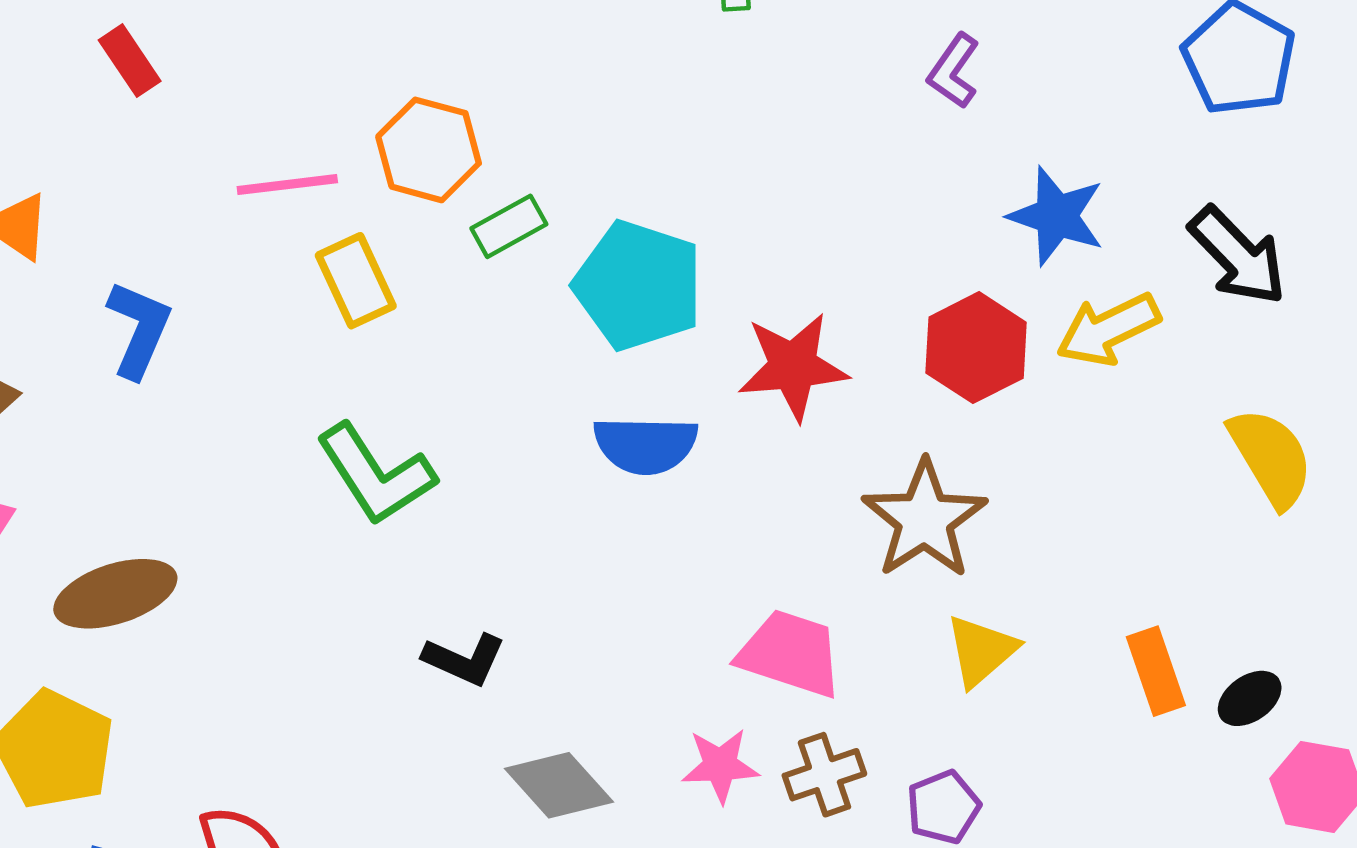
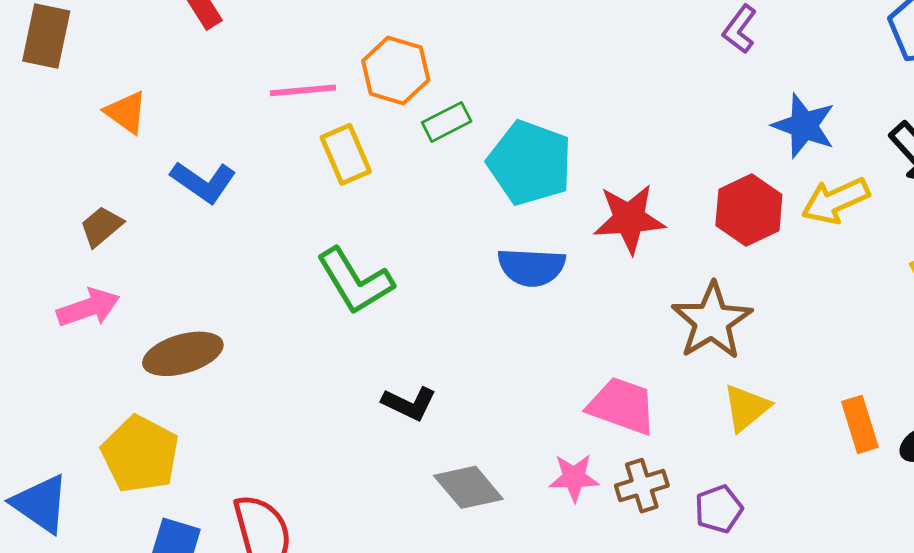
blue L-shape: (139, 329) -> (203, 182), turned 100

